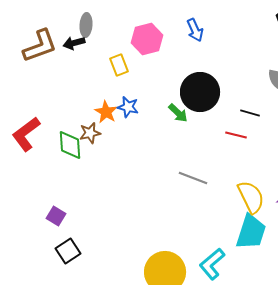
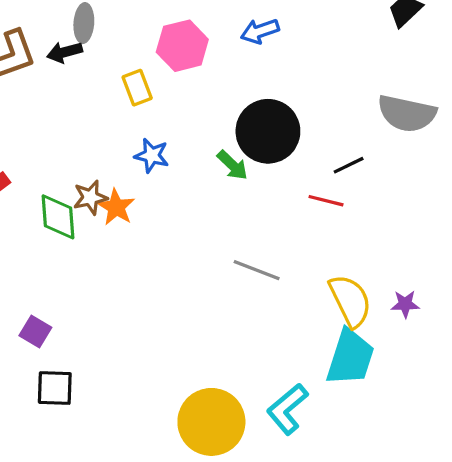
blue arrow: (195, 30) -> (260, 31), turned 95
orange star: (106, 112) -> (116, 207), moved
black line: (250, 113) -> (349, 165), turned -42
black square: (68, 251) -> (55, 388), turned 35

